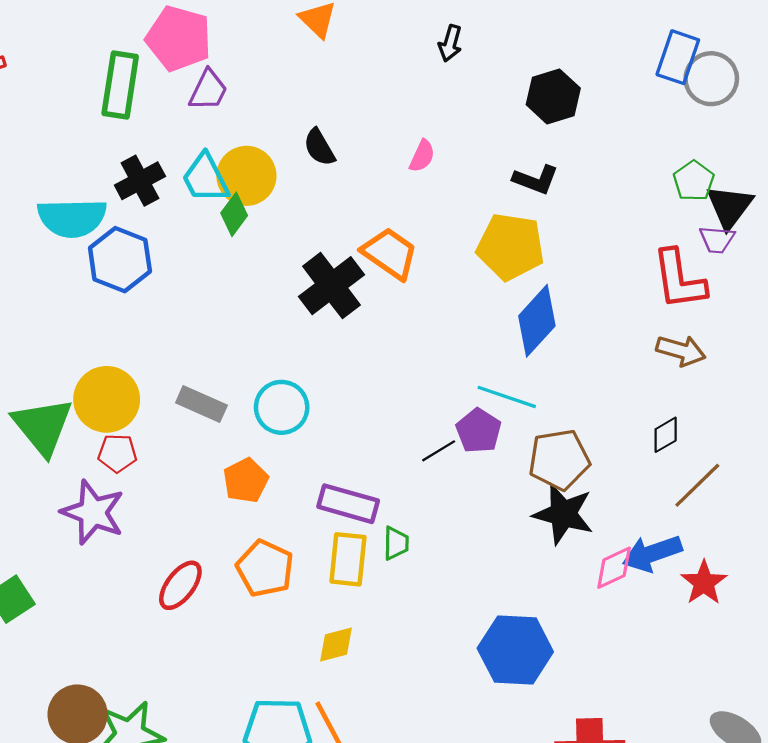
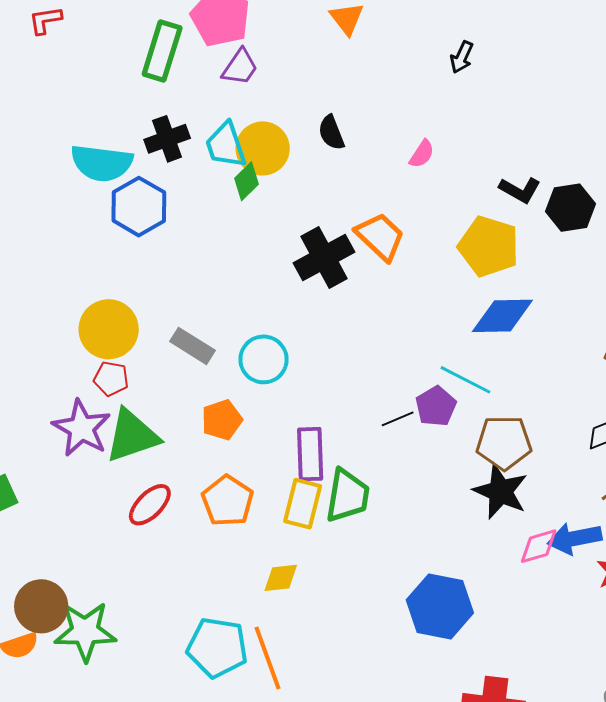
black hexagon: (553, 96) -> (571, 208), moved
blue diamond: (537, 321) -> (502, 316), turned 38
green triangle: (43, 426) -> (132, 436), moved, turned 42
purple rectangle: (348, 504) -> (310, 454), turned 64
green trapezoid: (396, 543) -> (348, 496), size x1.8

